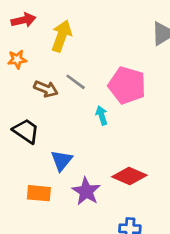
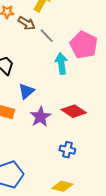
brown arrow: (46, 89) -> (26, 23), moved
cyan arrow: (102, 115) -> (61, 63), size x1.5

